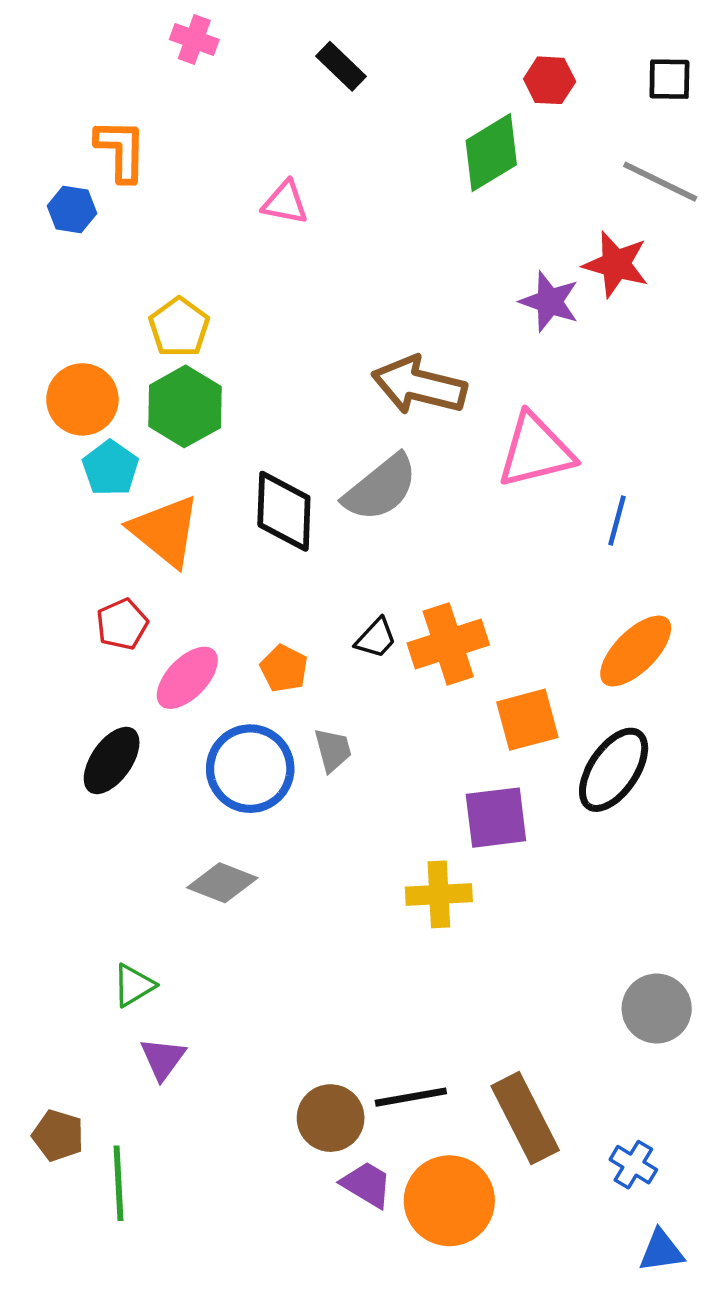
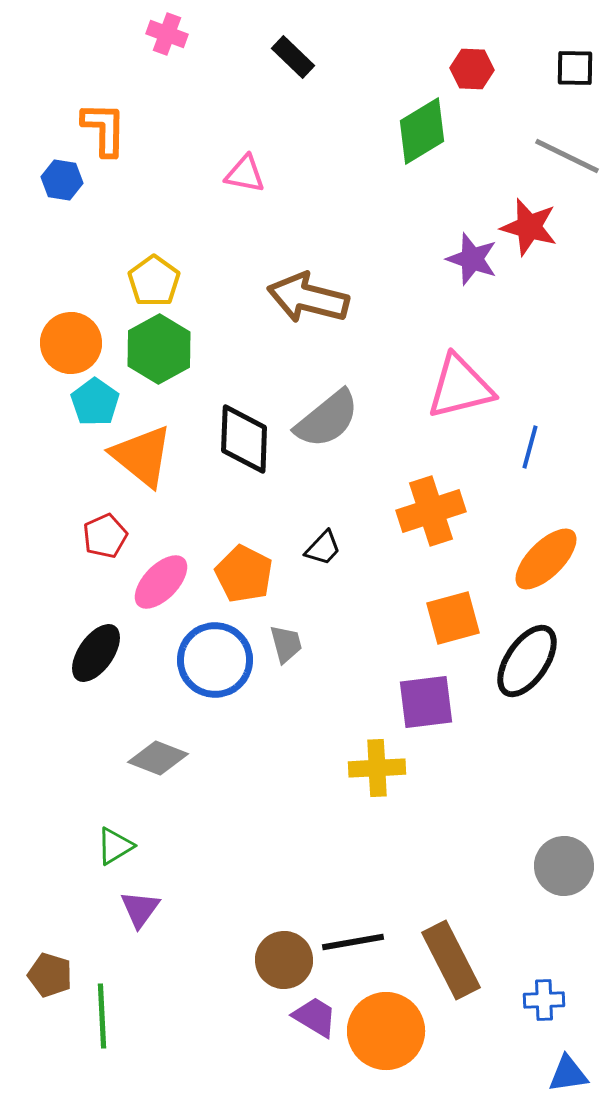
brown arrow: (419, 385) -> (308, 298), moved
orange cross: (448, 644) -> (431, 511), moved
orange pentagon: (284, 668) -> (244, 574), size x1.4
gray diamond: (222, 883) -> (158, 758), moved
blue cross: (633, 1165) -> (544, 1000), turned -33

